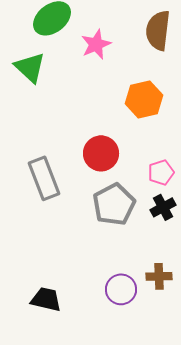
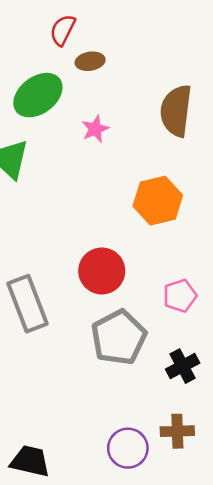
pink star: (96, 44) -> (95, 129), size x0.7
black cross: (163, 207) -> (183, 366), moved

